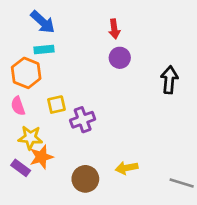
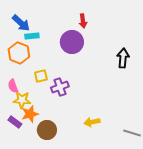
blue arrow: (43, 22) -> (21, 23), moved
purple circle: (120, 58) -> (72, 42), moved, size x1.5
pink semicircle: (18, 106) -> (13, 86), moved
brown circle: (85, 179) -> (47, 130), moved

